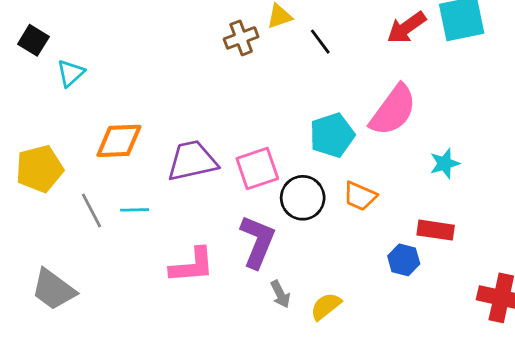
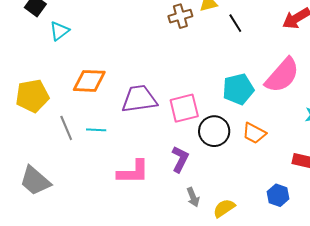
purple L-shape: (257, 242) -> (180, 159), size x0.7
blue hexagon: (404, 260) -> (278, 195), moved

